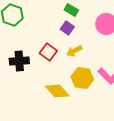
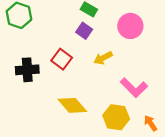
yellow arrow: (74, 51) -> (103, 58), moved
yellow hexagon: (82, 78) -> (116, 117), moved

